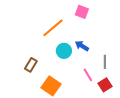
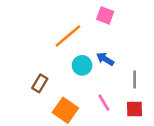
pink line: (88, 75) -> (104, 103), moved
red square: (105, 85) -> (135, 109), turned 32

